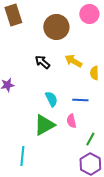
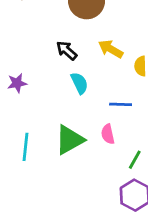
cyan semicircle: (51, 99) -> (79, 83), moved
cyan line: (22, 156) -> (26, 147), moved

